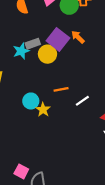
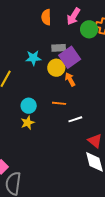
orange arrow: (78, 37) -> (70, 79), moved
gray rectangle: (33, 44) -> (59, 48), moved
yellow star: (43, 110) -> (28, 123), moved

